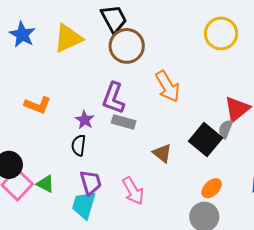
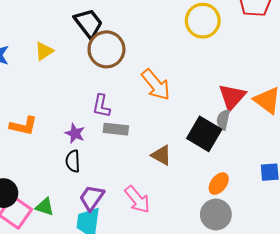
yellow triangle: (68, 38) -> (44, 51), size x0.6
purple L-shape: (114, 98) -> (101, 106), size x0.7
purple trapezoid: (91, 182) -> (92, 198), turned -120

